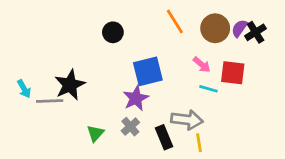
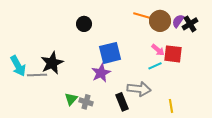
orange line: (175, 22) -> (143, 16), moved, turned -42
pink arrow: (202, 65) -> (158, 50), moved
cyan arrow: (24, 89) -> (18, 66), size x1.5
cyan line: (208, 89) -> (155, 66), turned -40
gray cross: (130, 127) -> (86, 102), moved, turned -32
yellow line: (199, 143) -> (171, 106), moved

